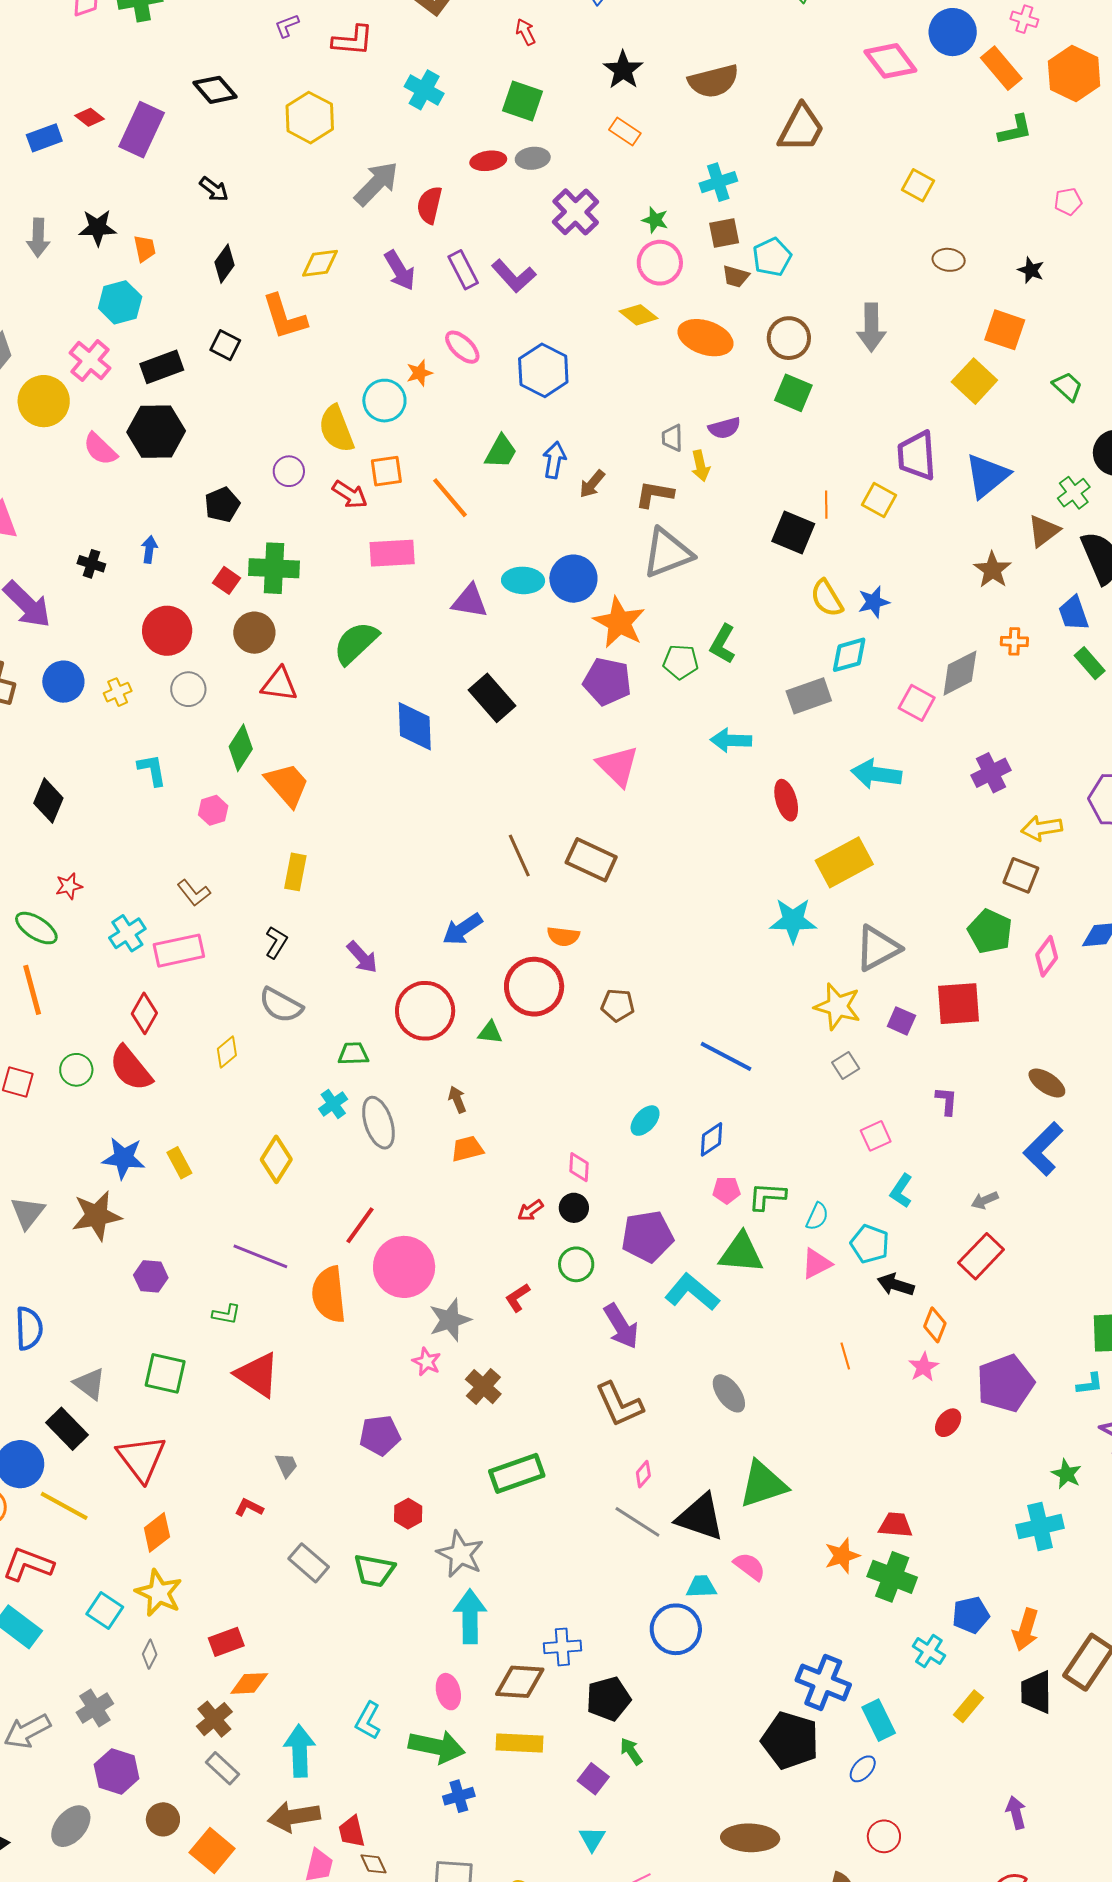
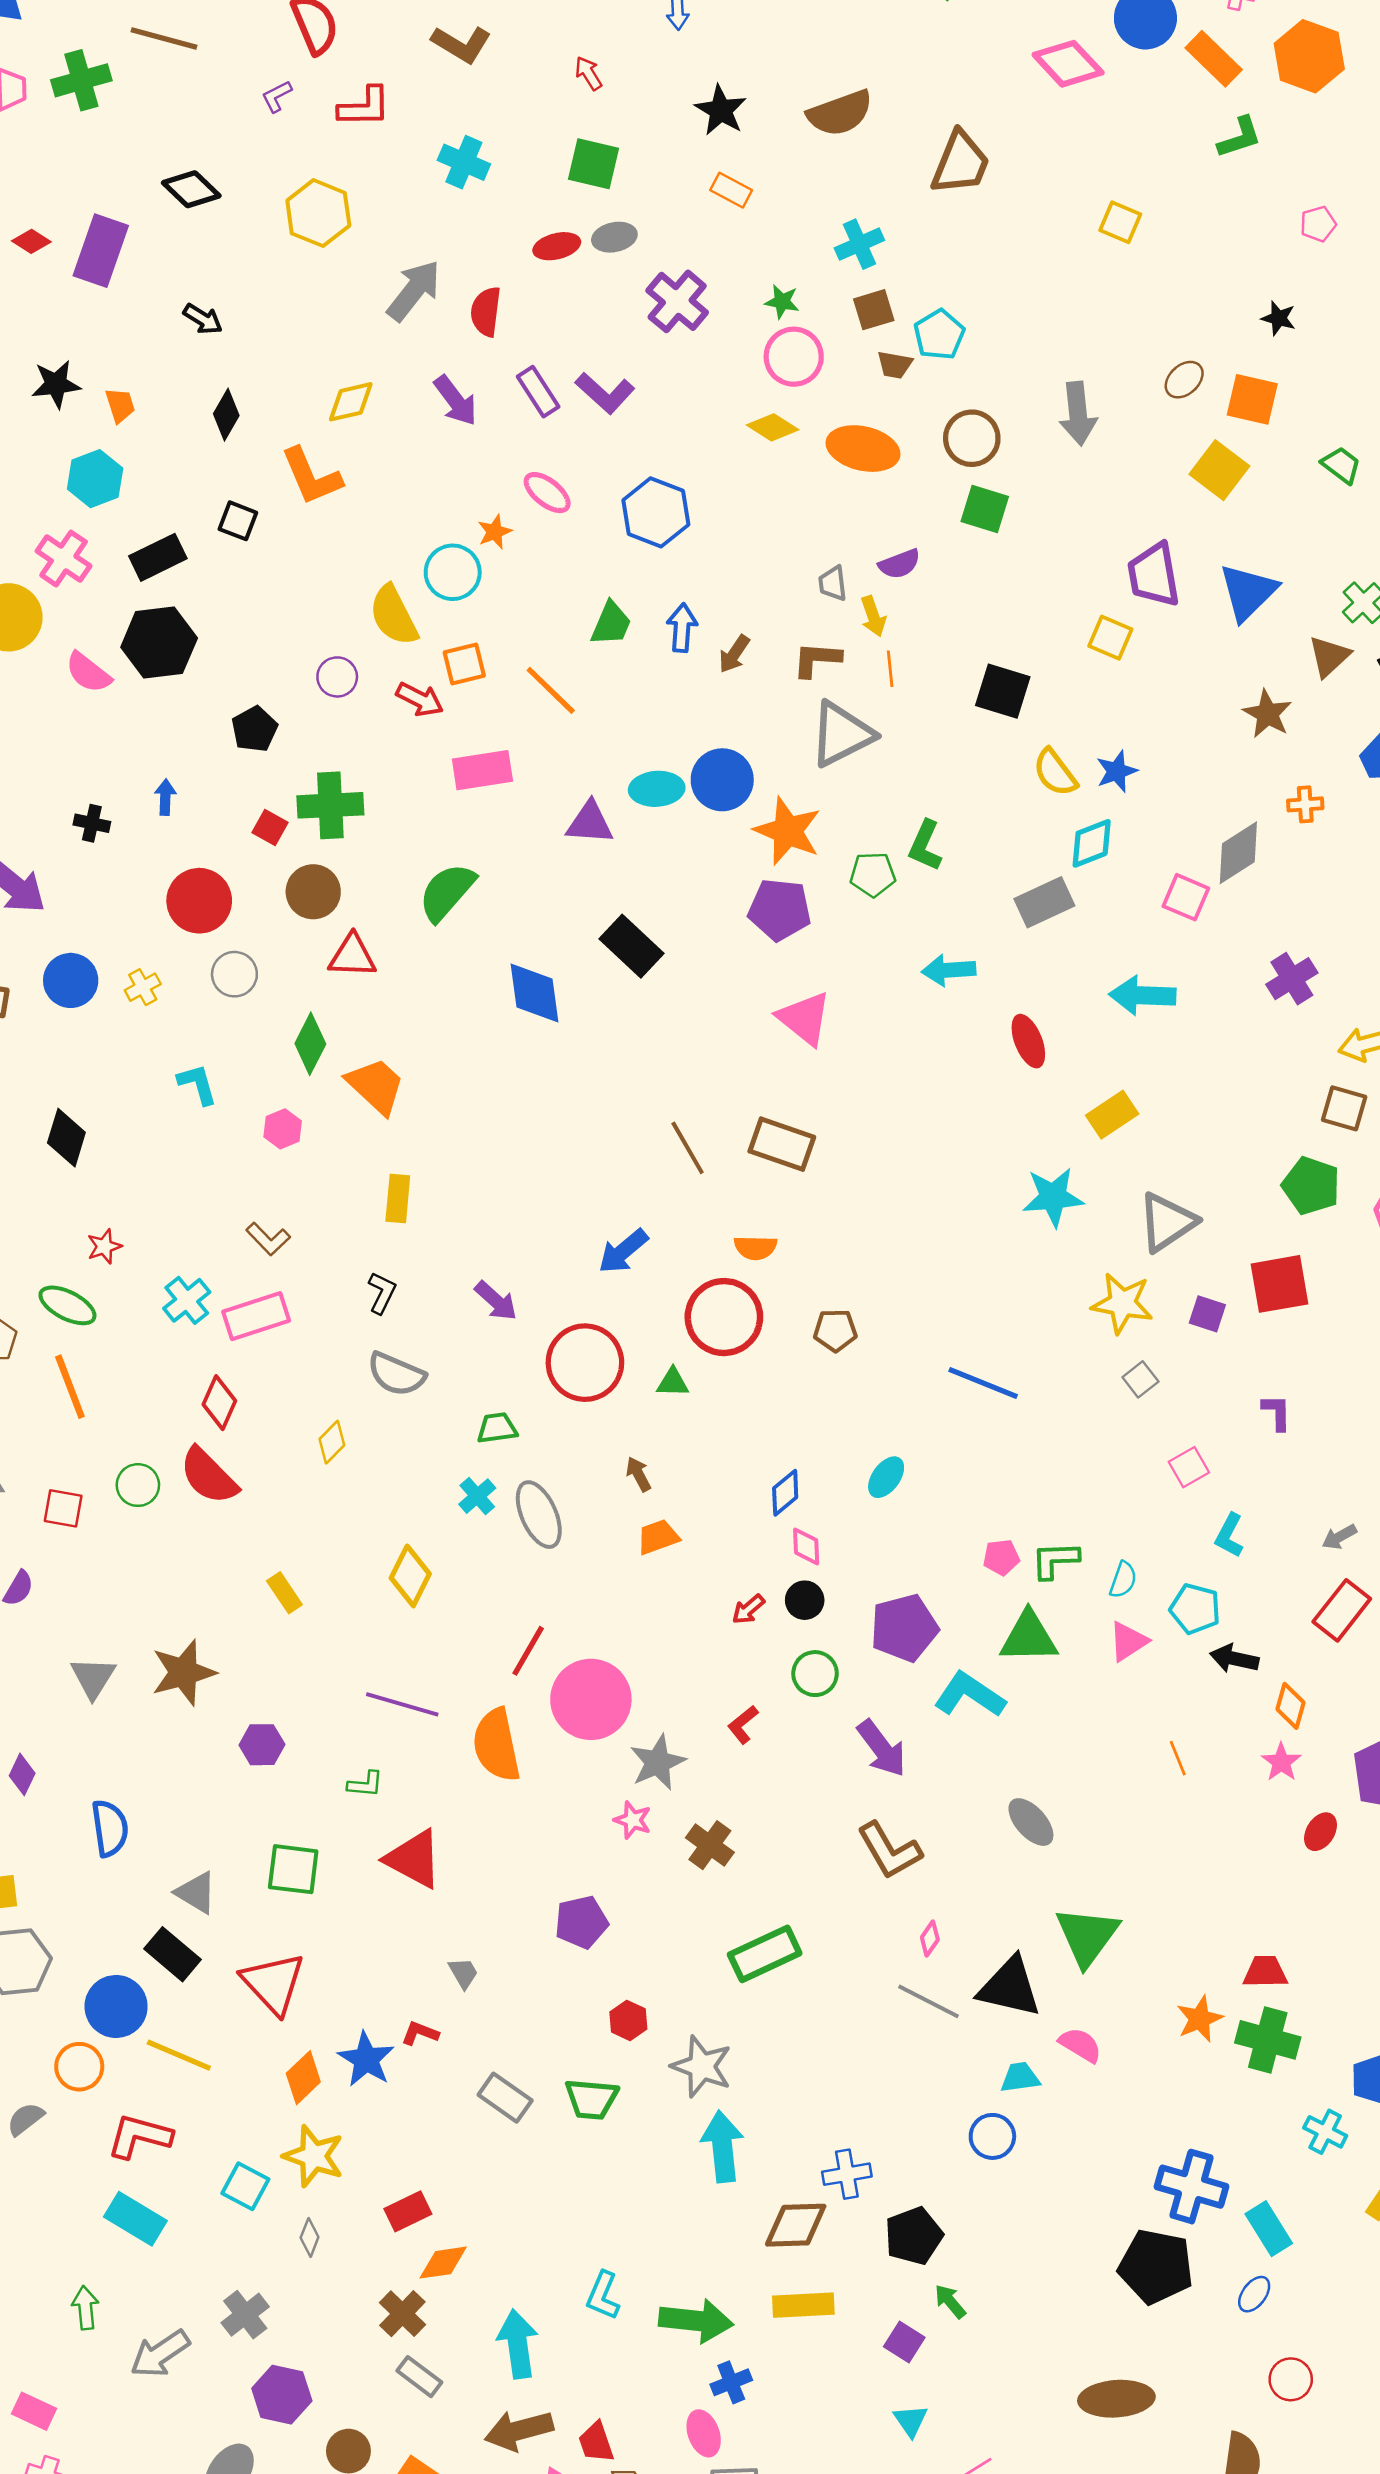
brown ellipse: (949, 260) -> (1184, 380), moved, turned -44
orange line: (826, 505) -> (890, 669), moved
yellow rectangle: (844, 862) -> (1112, 1115), size x0.7
blue diamond: (712, 1139) -> (785, 1493), moved
blue star: (124, 1158) -> (366, 2059), moved, turned 30
green triangle: (763, 1484) -> (1087, 1936), turned -30
blue circle: (676, 1629) -> (992, 2136), size x0.7
pink ellipse: (448, 1692) -> (704, 2433), moved

